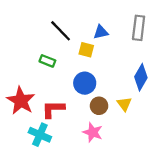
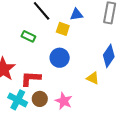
yellow triangle: (124, 104) -> (93, 78), turned -32
brown circle: (99, 106) -> (40, 99), moved

